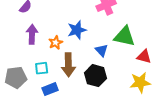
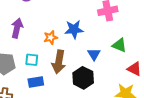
purple arrow: (32, 34) -> (17, 28), moved
green triangle: (125, 36) -> (119, 45), size x0.7

